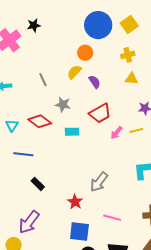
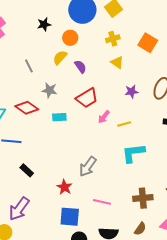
black star: (34, 25) -> (44, 24), moved
yellow triangle: (131, 79) -> (117, 62), turned 32
yellow line: (136, 130) -> (124, 124), moved

